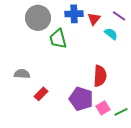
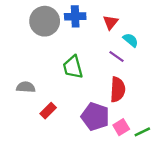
blue cross: (74, 14) -> (75, 16), moved
purple line: (119, 16) -> (116, 56), moved
green trapezoid: (58, 39) -> (73, 67), moved

